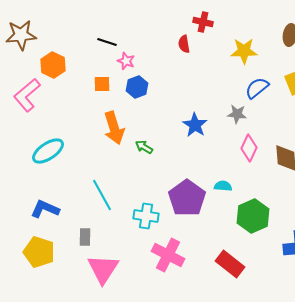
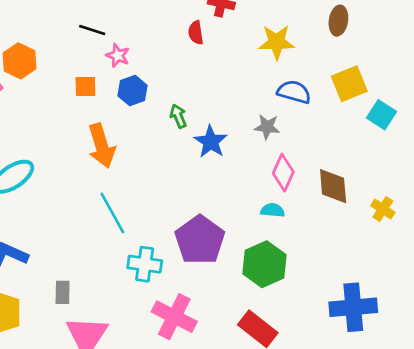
blue semicircle: (257, 88) -> (294, 92), turned 55
green arrow: (144, 147) -> (178, 116), moved, turned 36
cyan semicircle: (223, 186) -> (273, 210), moved
cyan line: (102, 195) -> (112, 213), moved
green hexagon: (253, 216) -> (264, 264), moved

